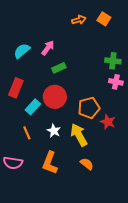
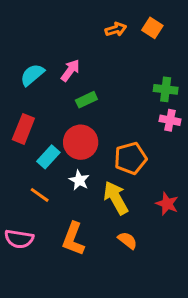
red star: (108, 122) -> (167, 204), moved
white star: (54, 131) -> (79, 180), moved
orange line: (27, 133) -> (40, 195), turned -32

